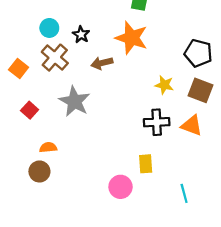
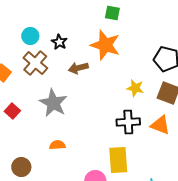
orange semicircle: (48, 147) -> (57, 145), moved
yellow rectangle: (146, 164) -> (118, 160), size x1.5

